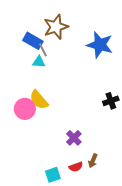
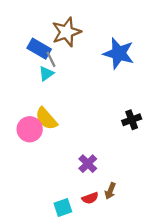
cyan triangle: (39, 62) -> (46, 74), turned -40

